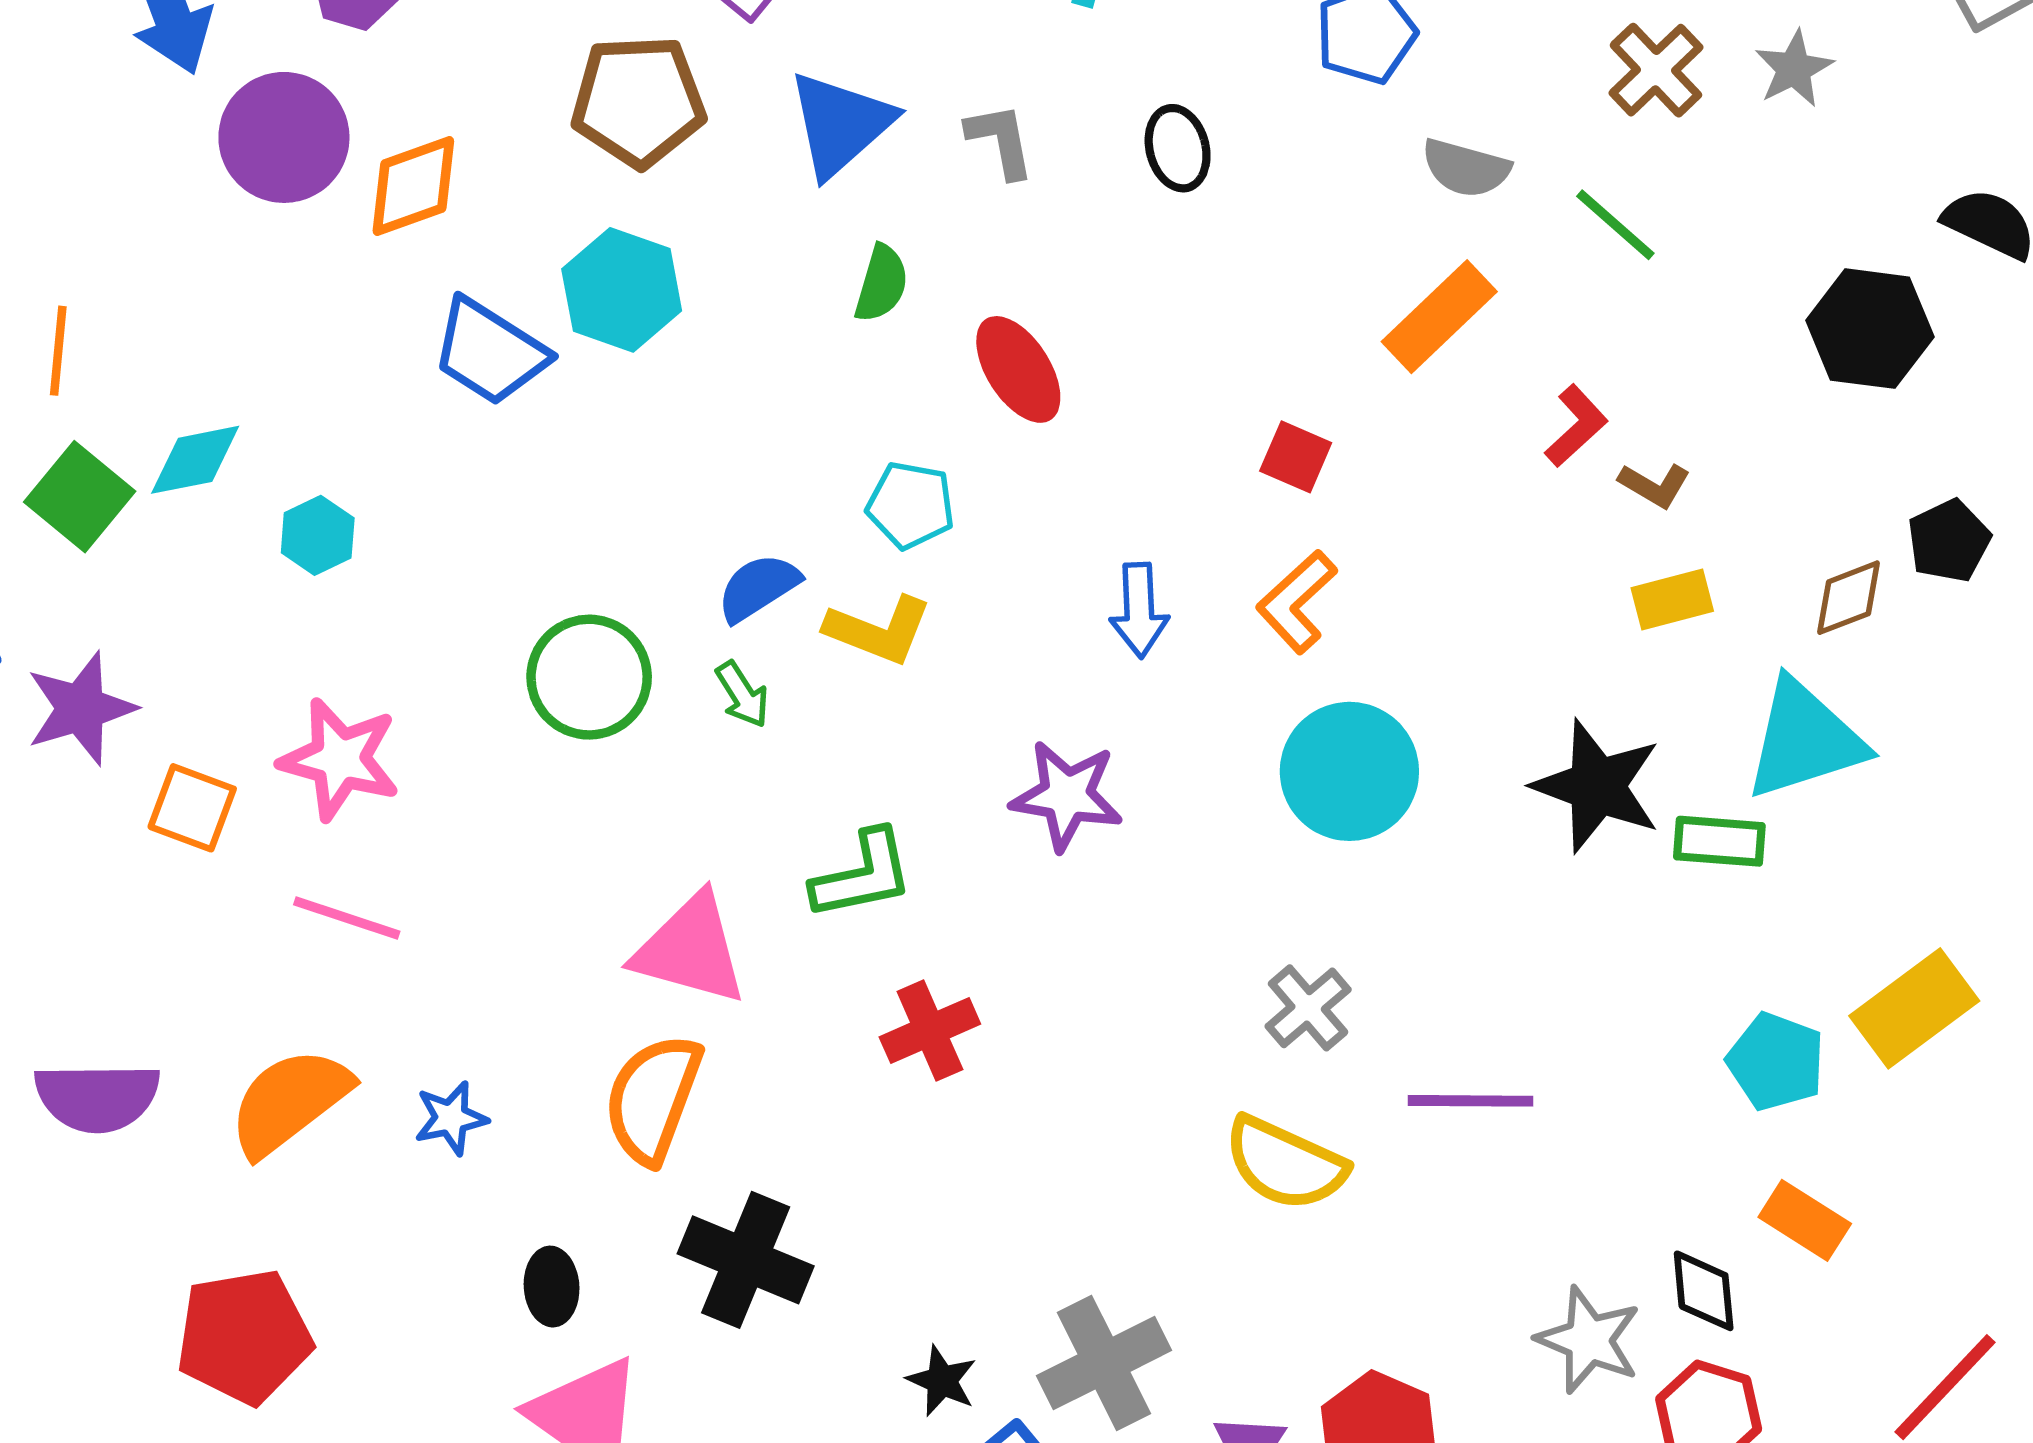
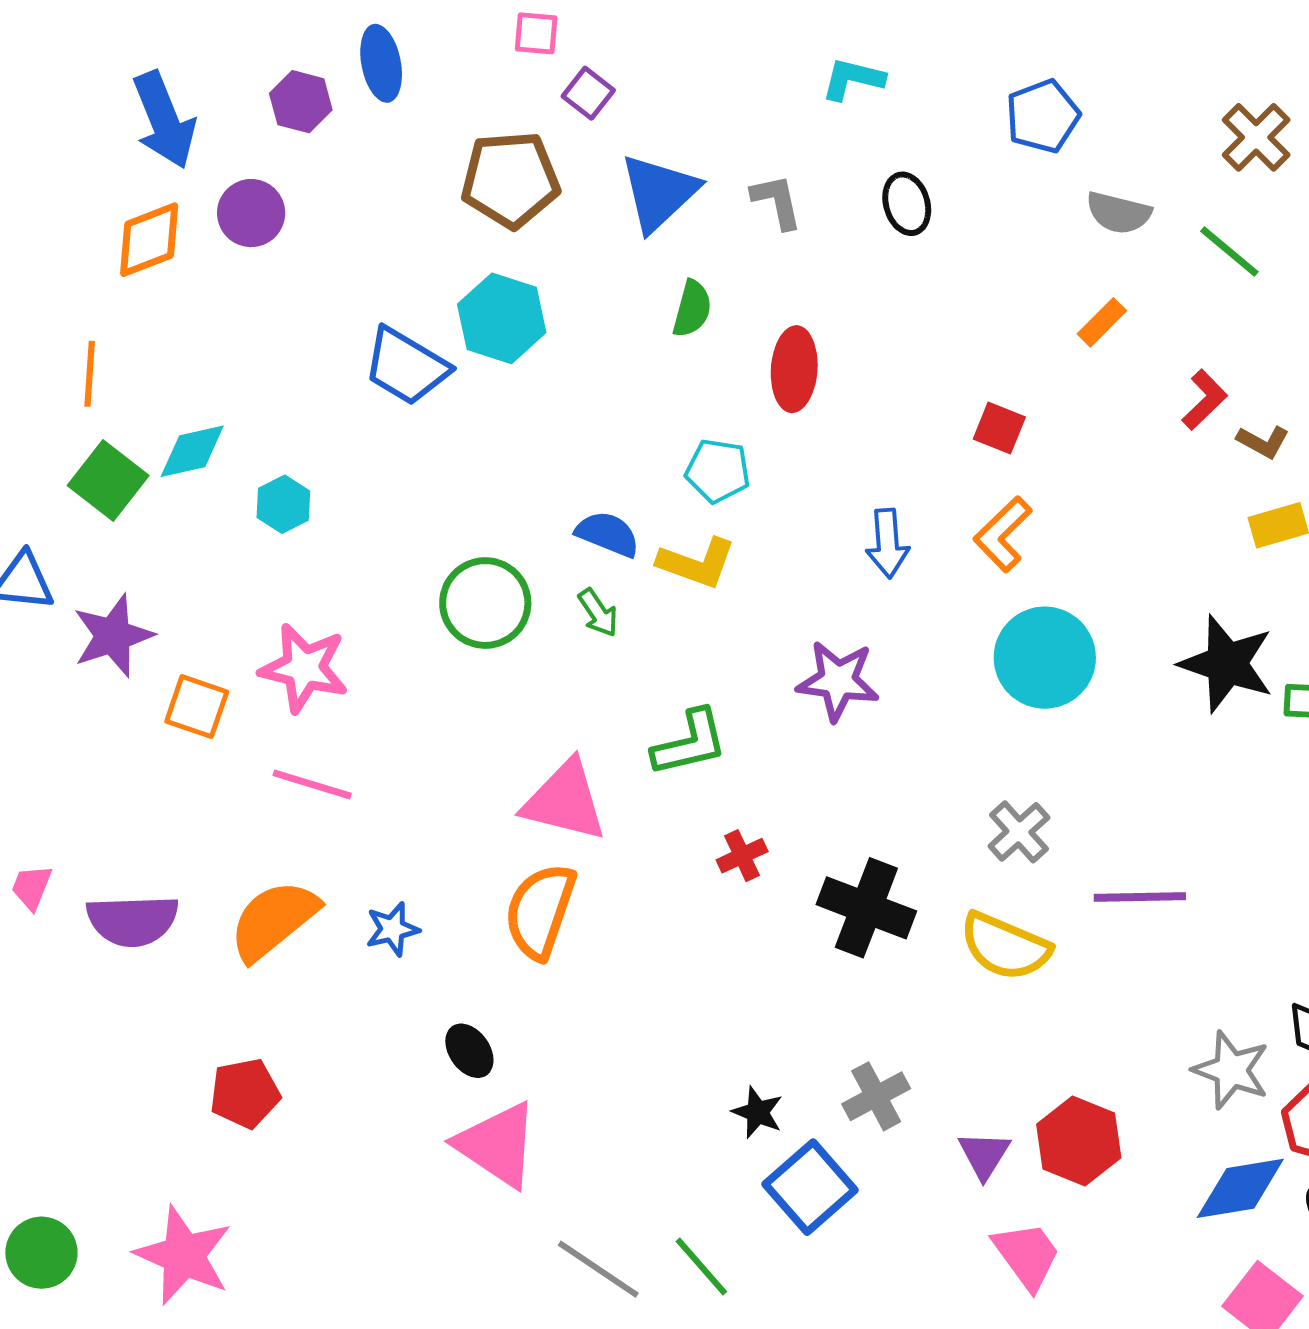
purple circle: (284, 137) -> (251, 213), size x0.7
orange diamond: (413, 186) -> (149, 240), moved
orange rectangle: (1439, 317) -> (1102, 322), size x0.6
red ellipse: (1018, 369) -> (794, 369), turned 38
blue semicircle: (758, 587) -> (608, 534), turned 56
red cross: (930, 1030) -> (742, 856), size x0.7
black cross: (746, 1260) -> (866, 908), moved
black ellipse: (552, 1287) -> (469, 1051), turned -30
red pentagon: (244, 1337) -> (245, 1093), size x0.7
gray cross: (1104, 1363) -> (876, 1096), size x0.7

